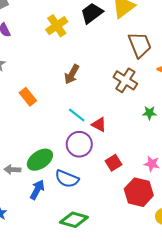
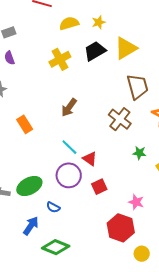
red square: (113, 163) -> (99, 187), moved
blue semicircle: (67, 179) -> (53, 207), size x0.6
blue arrow: (37, 190) -> (31, 226), moved

